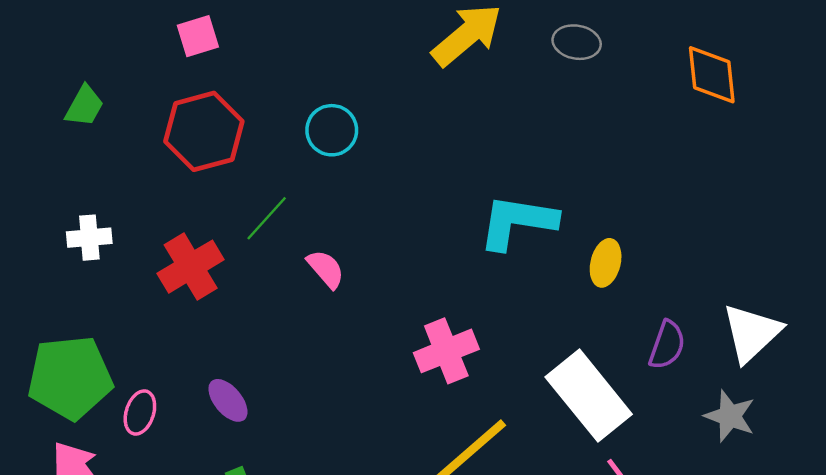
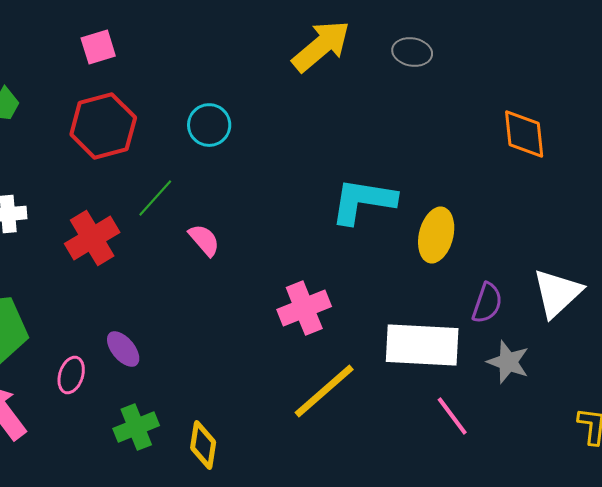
orange diamond: (712, 75) -> (524, 134), moved
yellow ellipse: (606, 263) -> (436, 235), size x1.4
white rectangle: (589, 396) -> (422, 345), turned -48
pink ellipse: (140, 412) -> (71, 375), moved
gray star: (730, 416) -> (508, 362), moved

